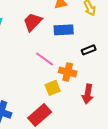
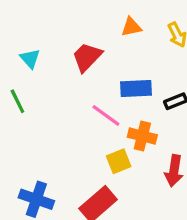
blue rectangle: (64, 30) -> (136, 89), moved

